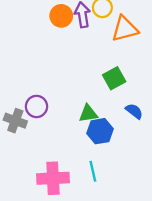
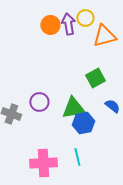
purple circle: (36, 106) -> (39, 102), moved
green triangle: (88, 114) -> (73, 108), size x1.4

